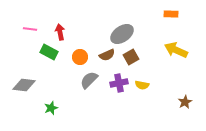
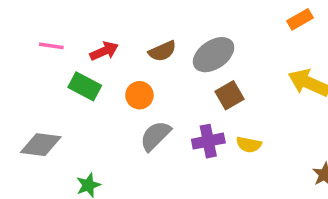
orange rectangle: (171, 14) -> (300, 19), turned -32
red arrow: (60, 32) -> (104, 51), turned 77
brown semicircle: (107, 55) -> (162, 51), moved

